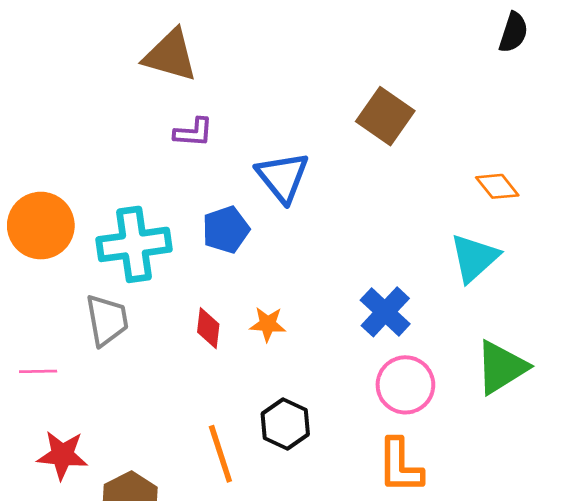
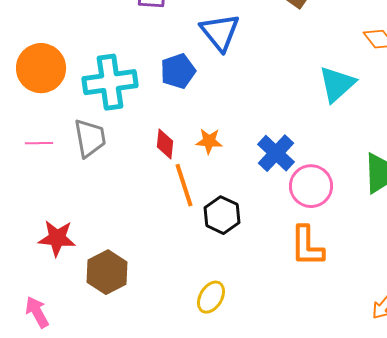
cyan triangle: (474, 258) -> (337, 84), moved
blue cross: (385, 312) -> (276, 153), moved
pink line: (38, 371) -> (39, 143), moved
orange line: (220, 454) -> (184, 185), moved

